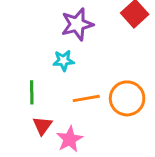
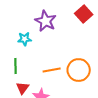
purple star: (77, 24) -> (46, 21), turned -30
cyan star: (64, 61) -> (25, 39), moved

